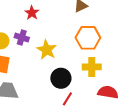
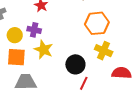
yellow star: (47, 50) -> (44, 50), moved
yellow cross: (92, 67) -> (104, 51), turned 30

